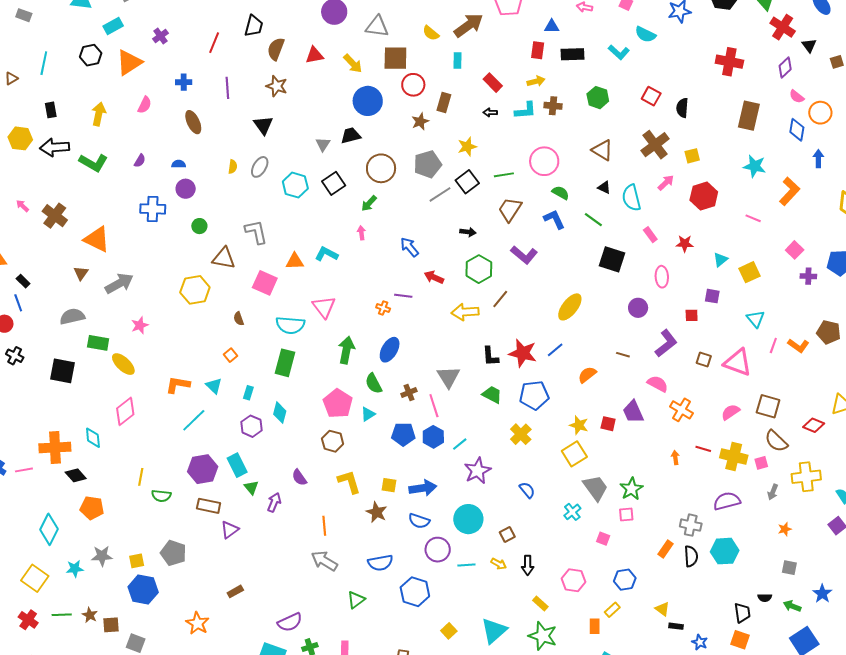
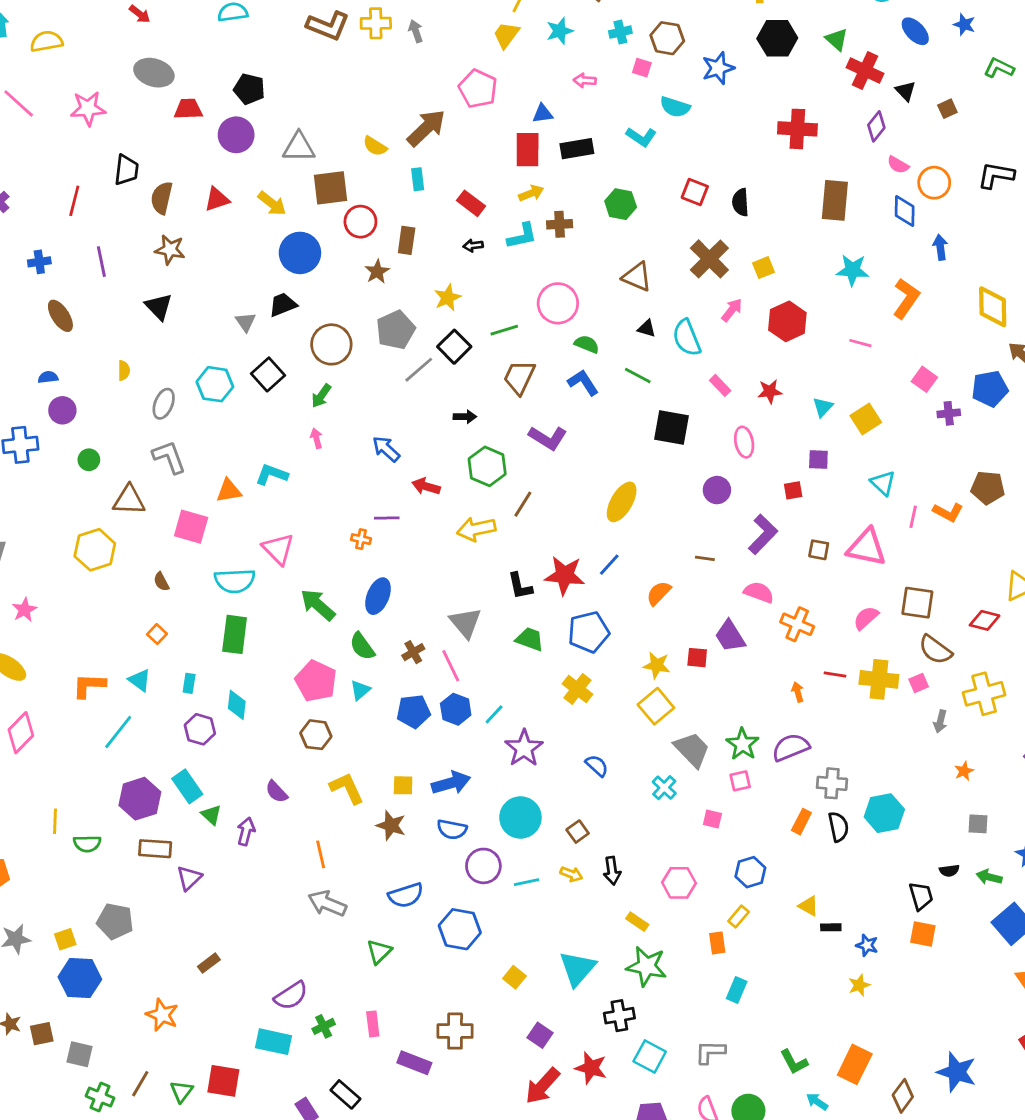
red rectangle: (538, 50) -> (528, 150), size x1.4
gray ellipse: (260, 167) -> (164, 404), moved
green arrow: (346, 350) -> (318, 605), turned -52
purple semicircle: (727, 501) -> (791, 747), moved

